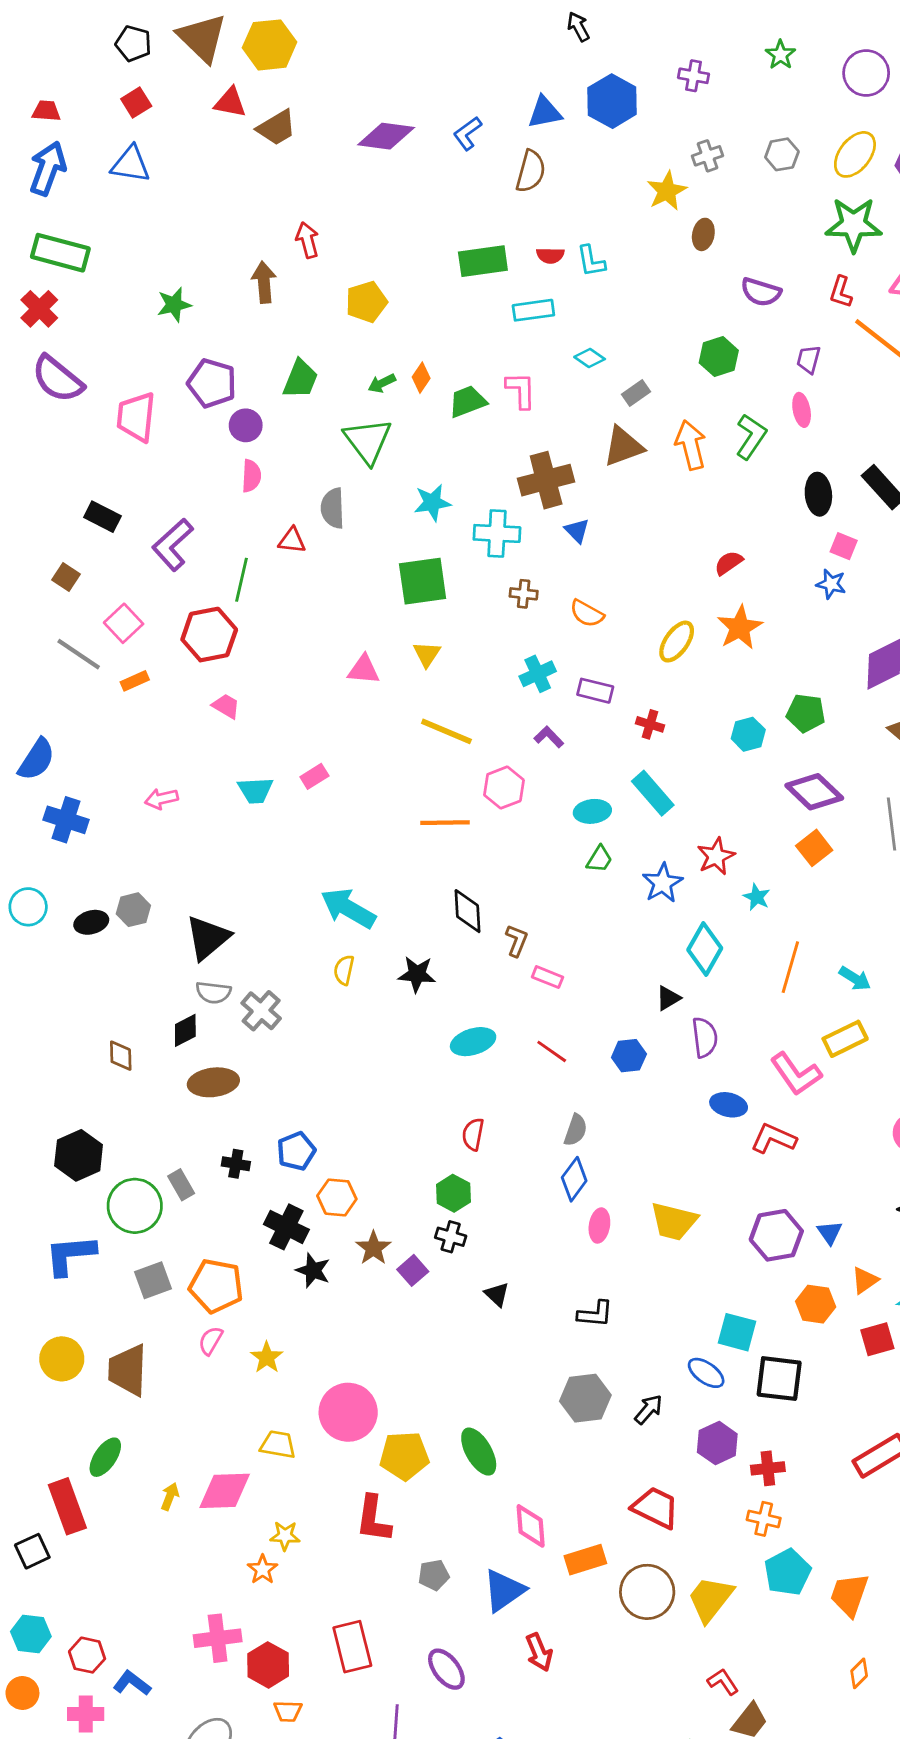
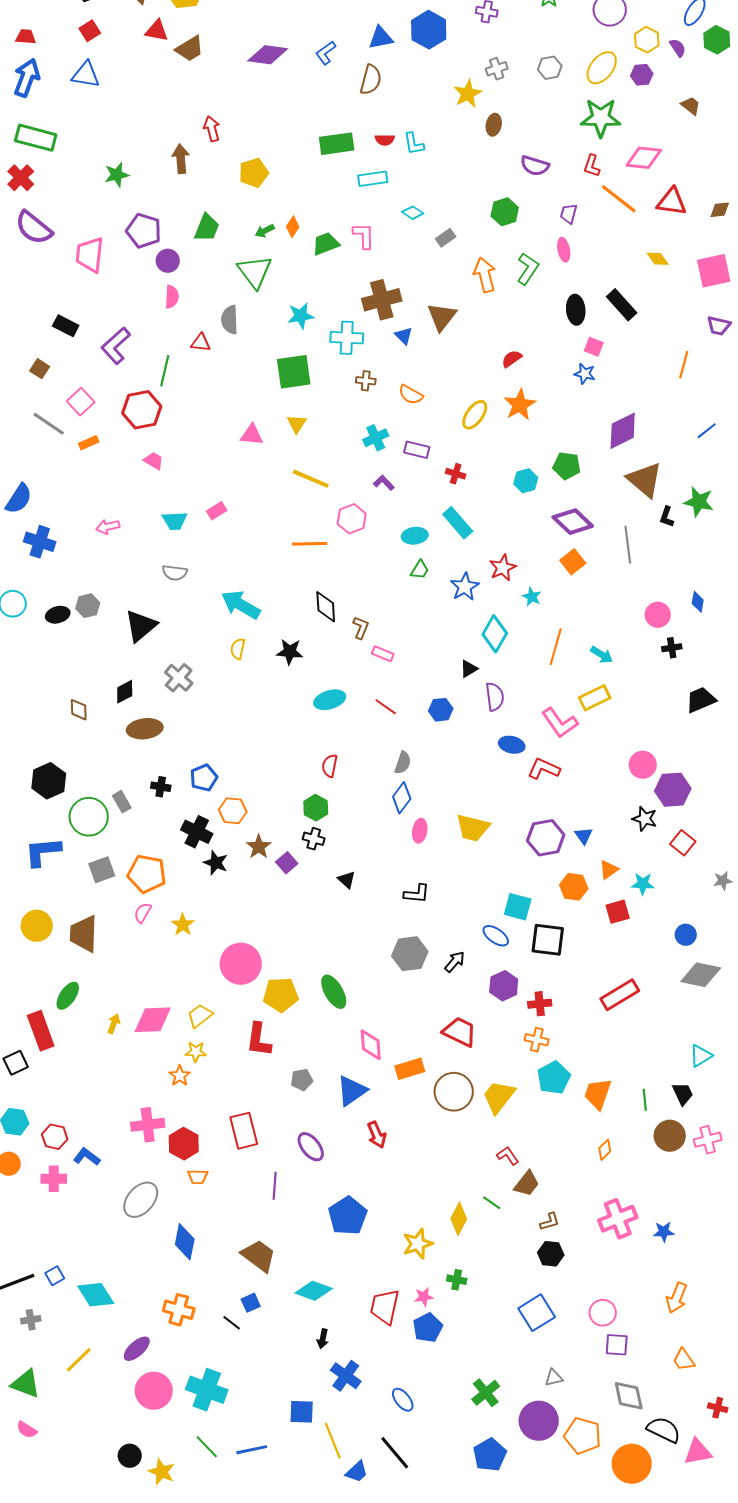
brown triangle: (623, 446) -> (442, 317), moved, turned -32
gray semicircle: (213, 992) -> (175, 573), moved
yellow trapezoid: (278, 1445) -> (200, 1016), moved, turned -48

